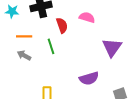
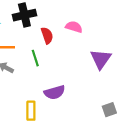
purple semicircle: (89, 78) -> (55, 92), moved

